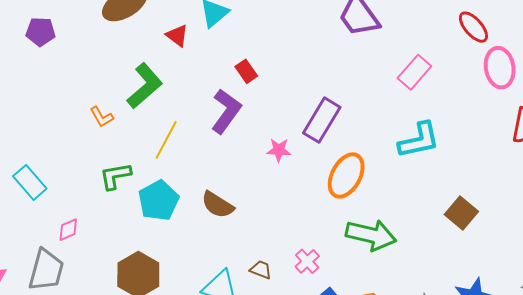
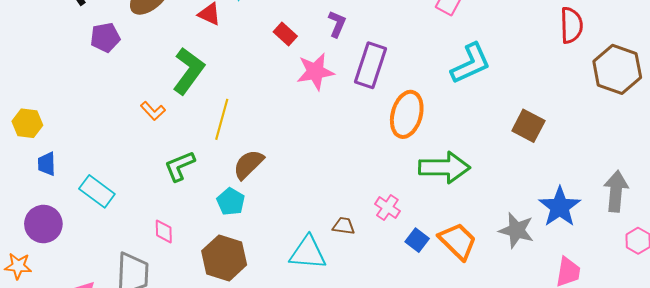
purple pentagon: (41, 32) -> (105, 37), moved
purple L-shape: (226, 111) -> (337, 24), moved, size x0.6
pink star: (279, 150) -> (315, 72), moved, size x1.5
cyan pentagon: (159, 200) -> (231, 202), moved, size x0.7
brown semicircle: (218, 205) -> (248, 164), moved, turned 116
pink diamond: (68, 230) -> (164, 231), moved, turned -55

